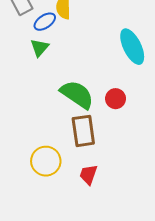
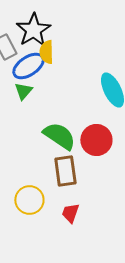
blue ellipse: (45, 22) -> (28, 66), size x1.5
red circle: (116, 99) -> (96, 140), size x1.6

